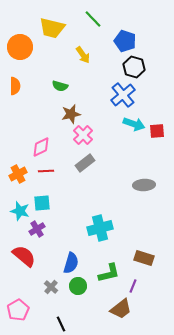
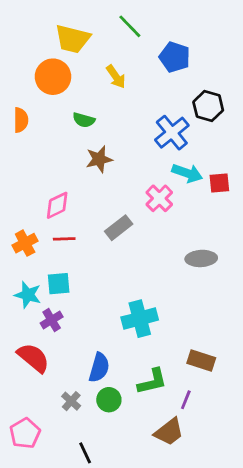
orange circle: (20, 47) -> (53, 77), moved
black hexagon: (134, 67) -> (208, 106), moved
pink cross: (83, 135) -> (159, 198), moved

